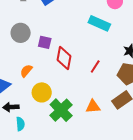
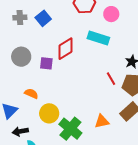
red diamond: (64, 58) -> (66, 49), moved, turned 55
red line: (95, 66) -> (111, 79), moved, turned -56
orange semicircle: (26, 71) -> (31, 94), turned 80

